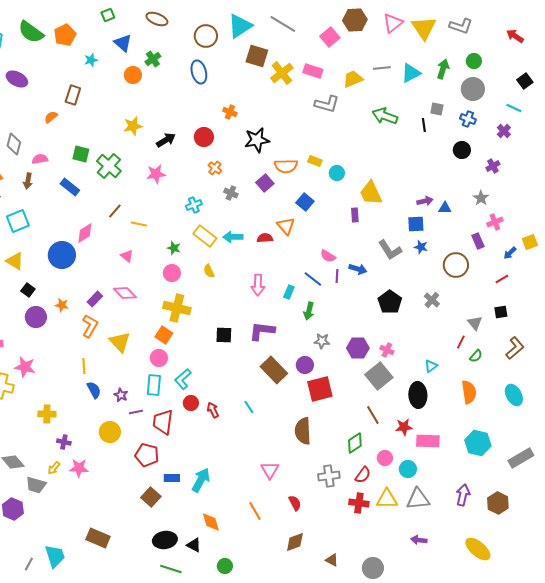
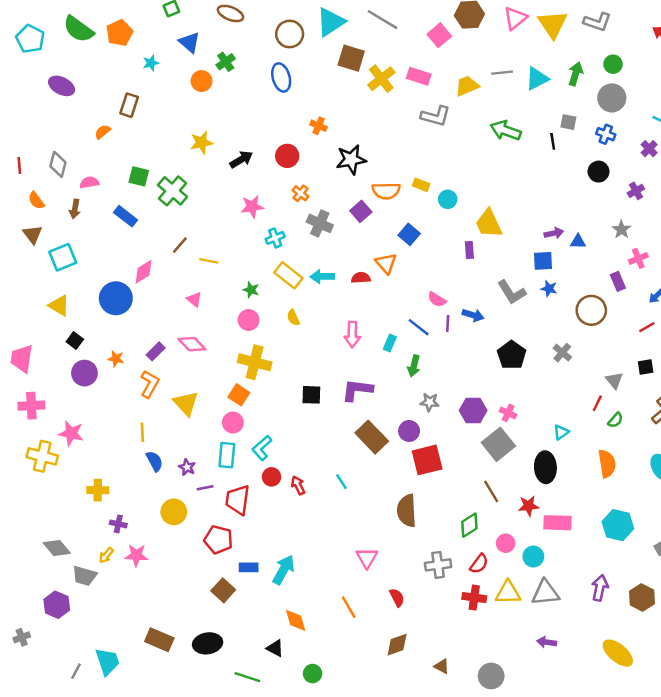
pink star: (156, 174) -> (252, 207), moved
gray cross: (231, 193) -> (320, 223), size x1.5
black ellipse: (165, 540) -> (208, 643), moved

